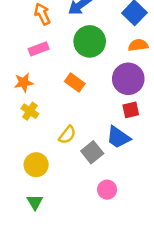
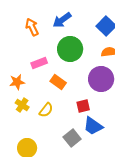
pink rectangle: (39, 49) -> (39, 63), moved
red square: (131, 110) -> (83, 106), moved
yellow semicircle: (67, 135) -> (46, 110), moved

